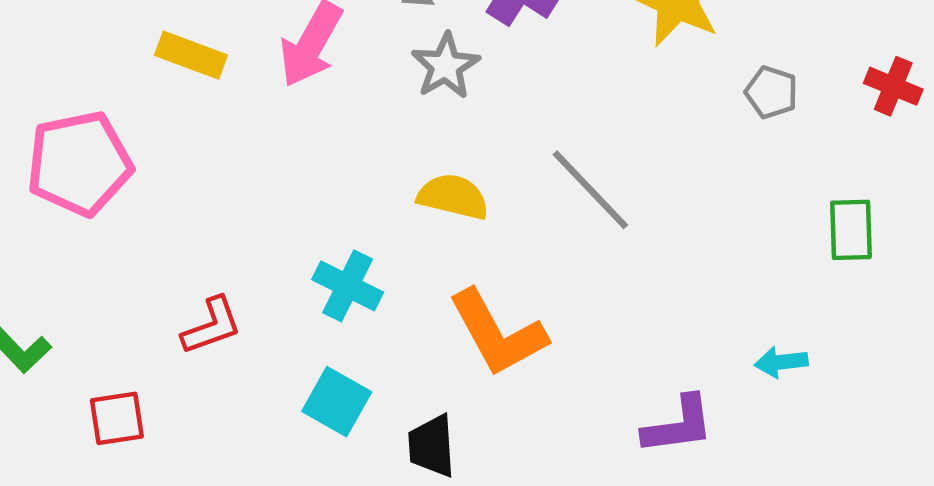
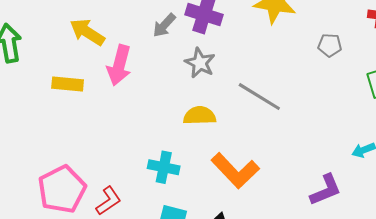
gray star: (446, 66) -> (200, 63), moved
gray pentagon: (771, 92) -> (330, 45), moved
pink pentagon: (79, 164) -> (62, 189), moved

